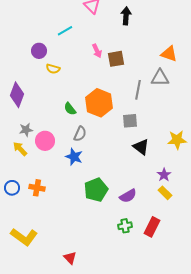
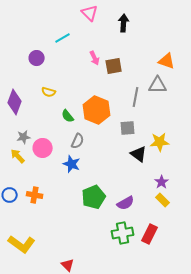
yellow semicircle: (53, 69) -> (49, 92), moved
yellow star: (177, 140) -> (160, 142), moved
green cross: (125, 226) -> (123, 233), size x1.5

